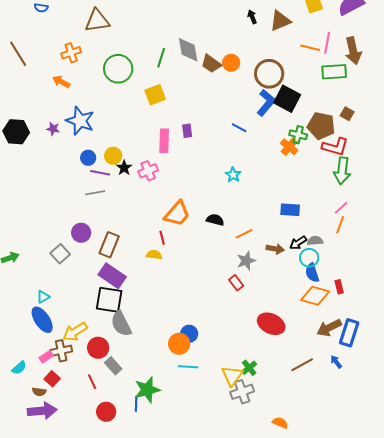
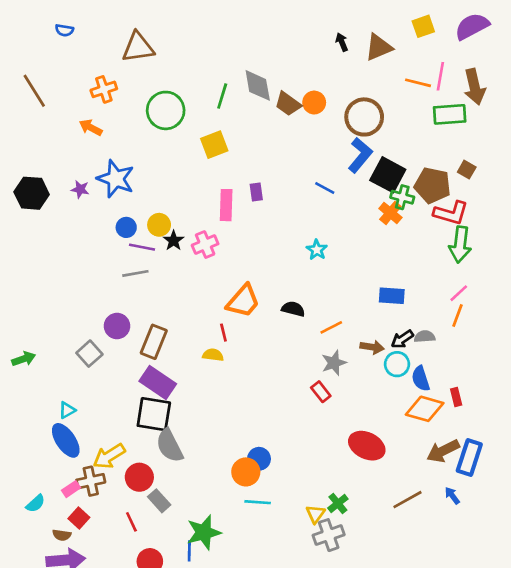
black square: (287, 99) -> (388, 175), moved
cyan circle: (309, 258) -> (397, 364), moved
yellow triangle: (232, 376) -> (315, 514), size x0.7

